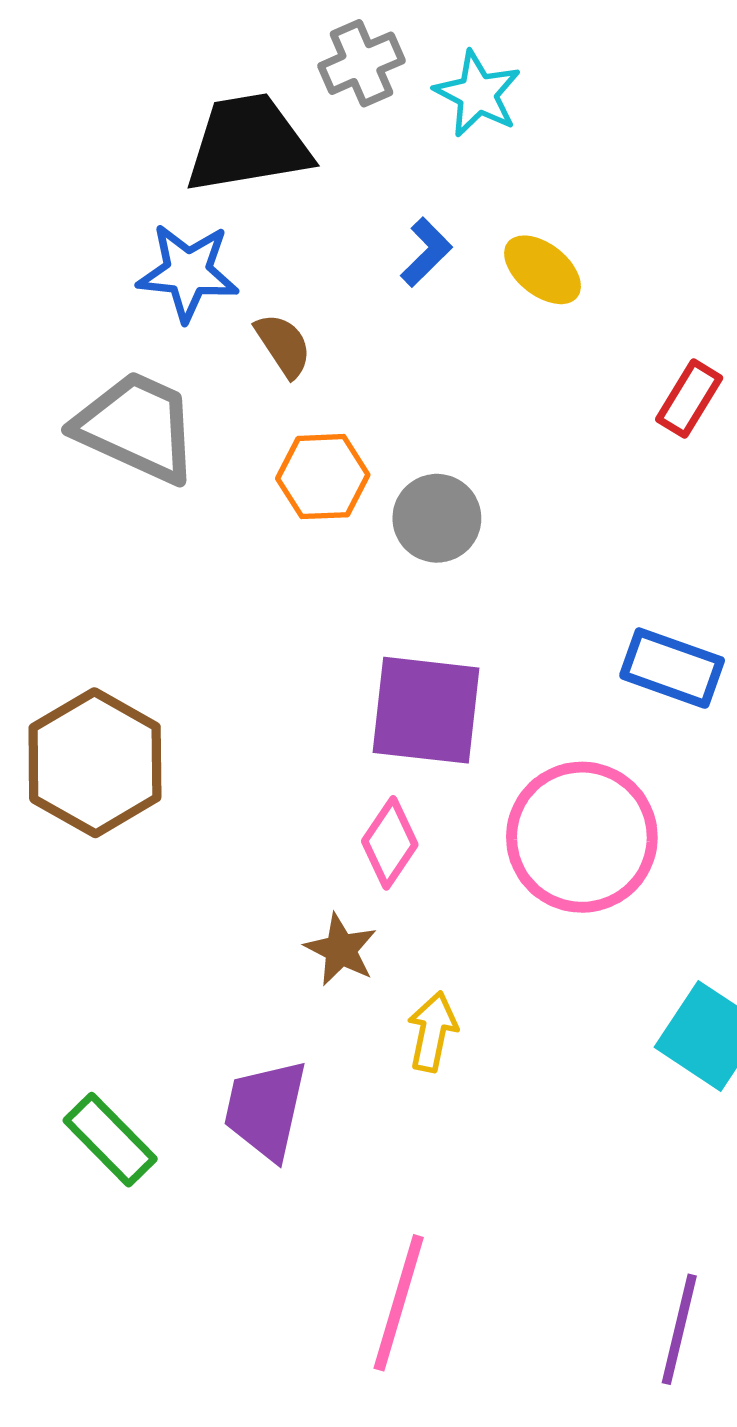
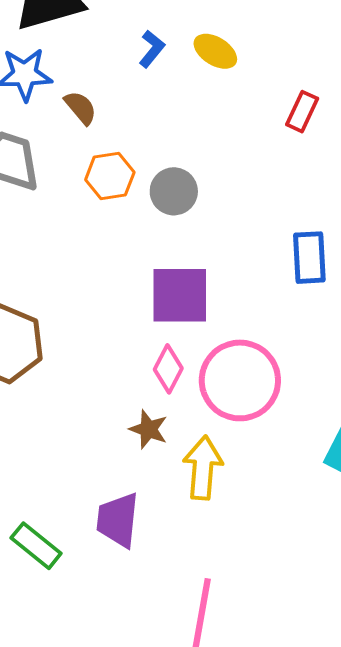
blue rectangle: (672, 668) -> (309, 258), turned 74
pink circle: (582, 837) -> (240, 380), moved
yellow arrow: (432, 1032) -> (203, 468), size x1.5

